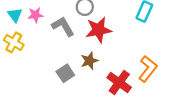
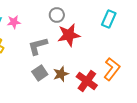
gray L-shape: (63, 26) -> (38, 46), moved, turned -75
brown star: (89, 61) -> (61, 74), moved

